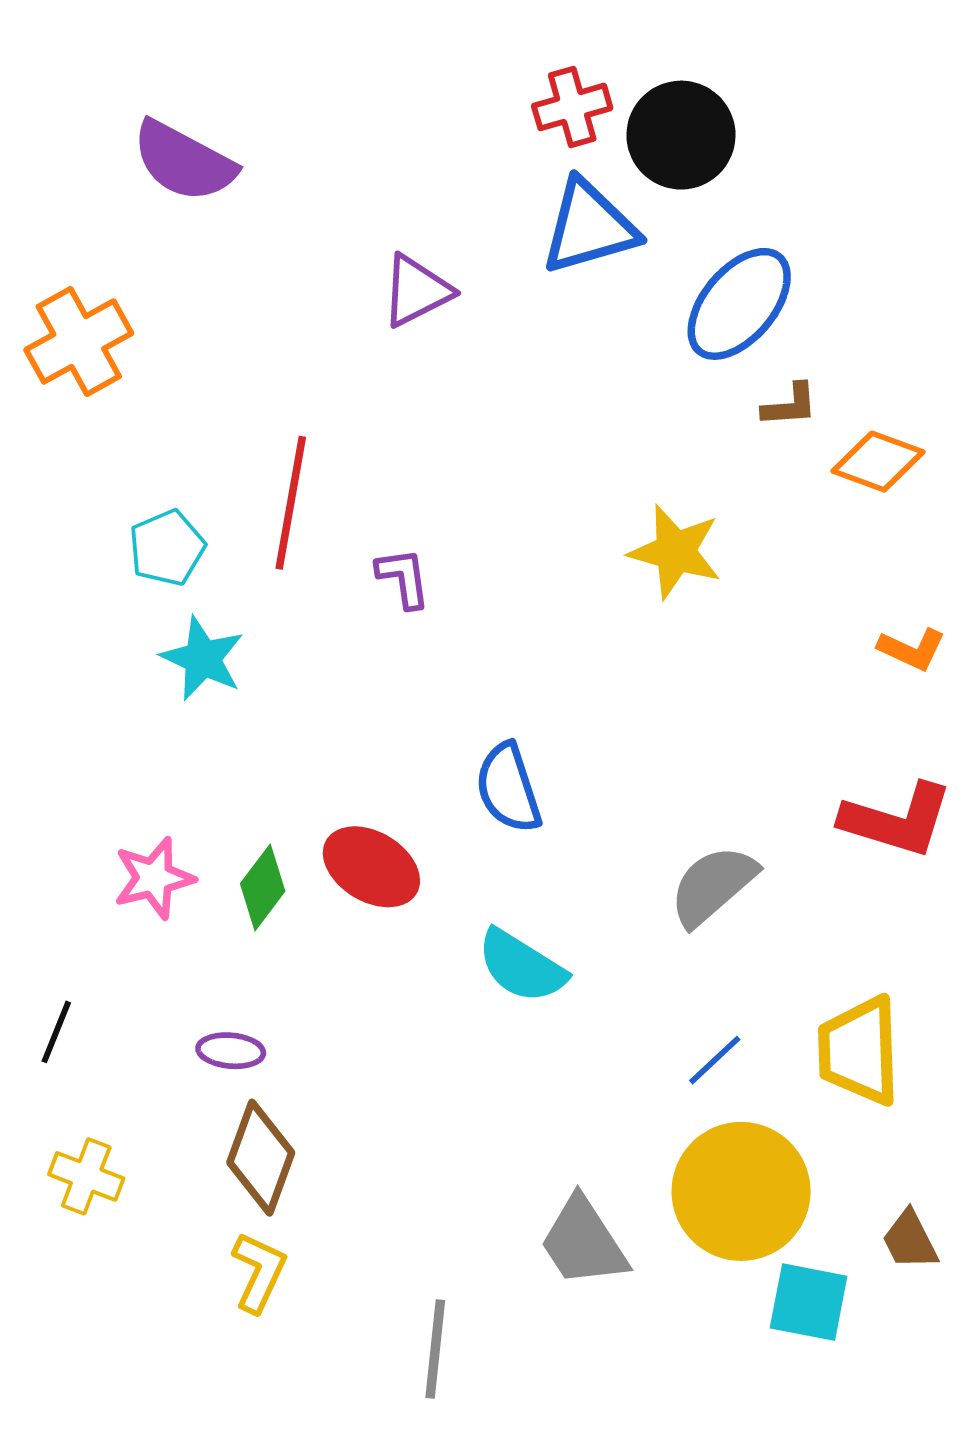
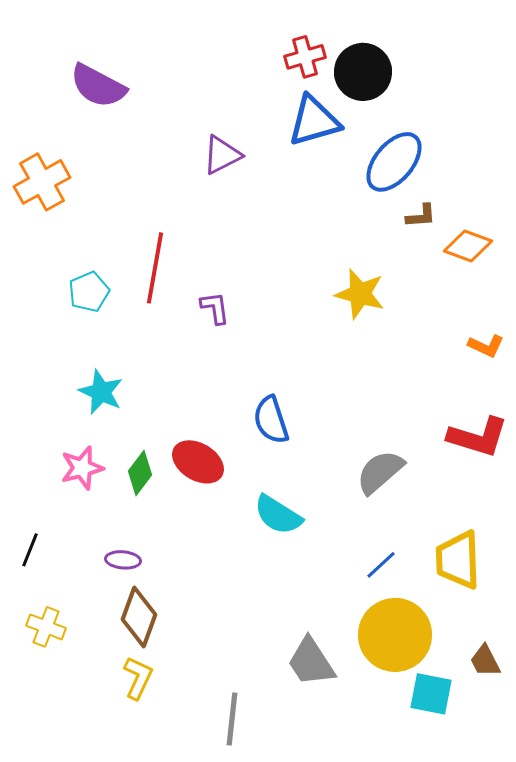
cyan star: (203, 659) -> (101, 392), moved

